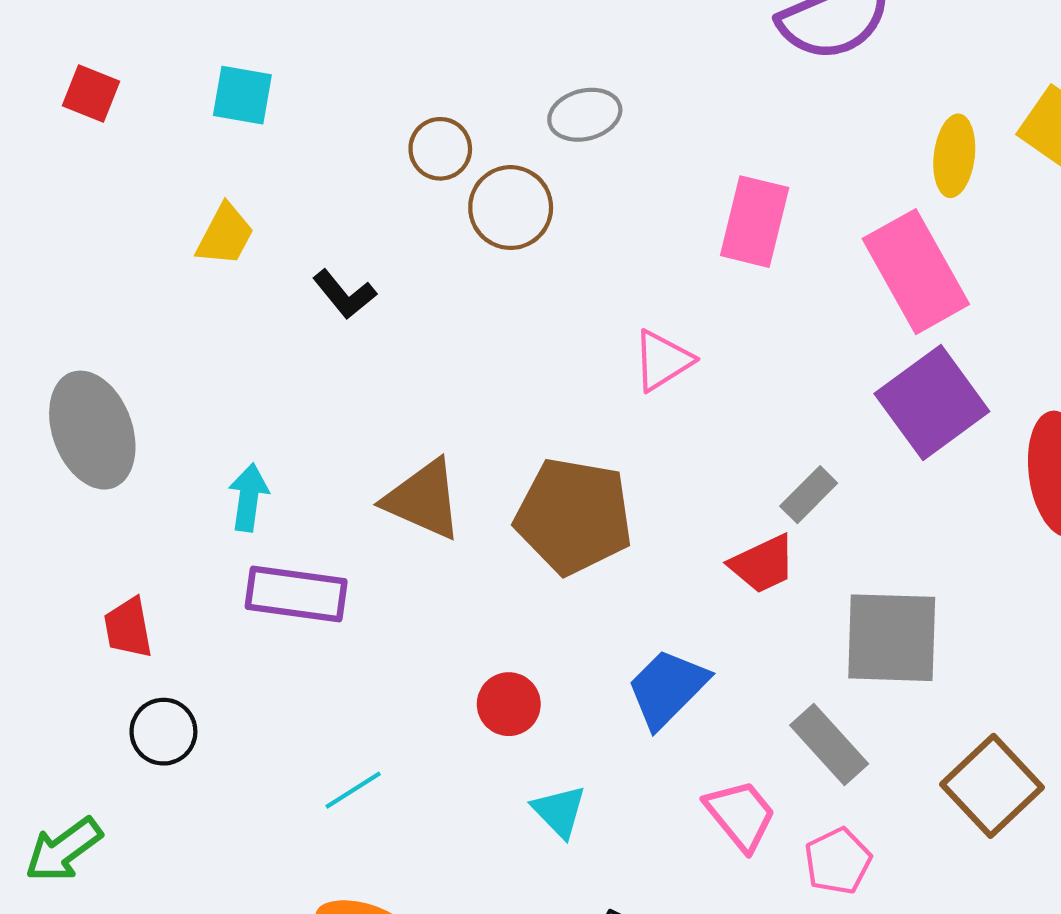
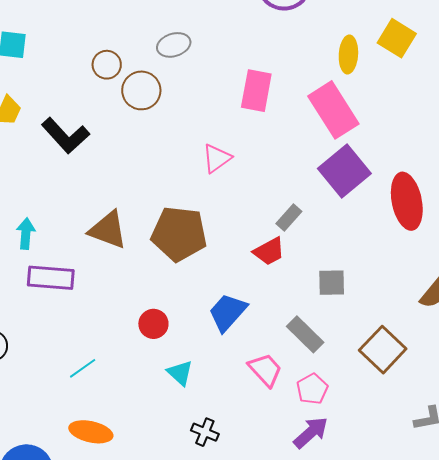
black L-shape: (344, 294) -> (66, 136), size x1.6
gray square: (892, 638) -> (332, 283), size x0.6

